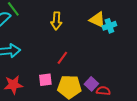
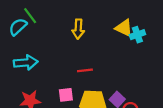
red line: (62, 58) -> (85, 70), turned 48

